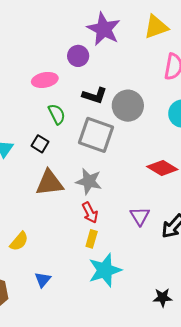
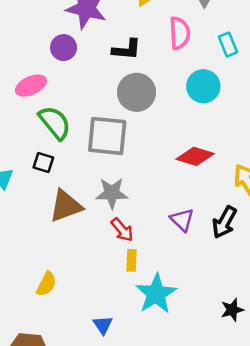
black L-shape: (95, 96) -> (127, 49), moved
green semicircle: (57, 114) -> (55, 123), size x1.4
blue triangle: (43, 280) -> (103, 325), moved

